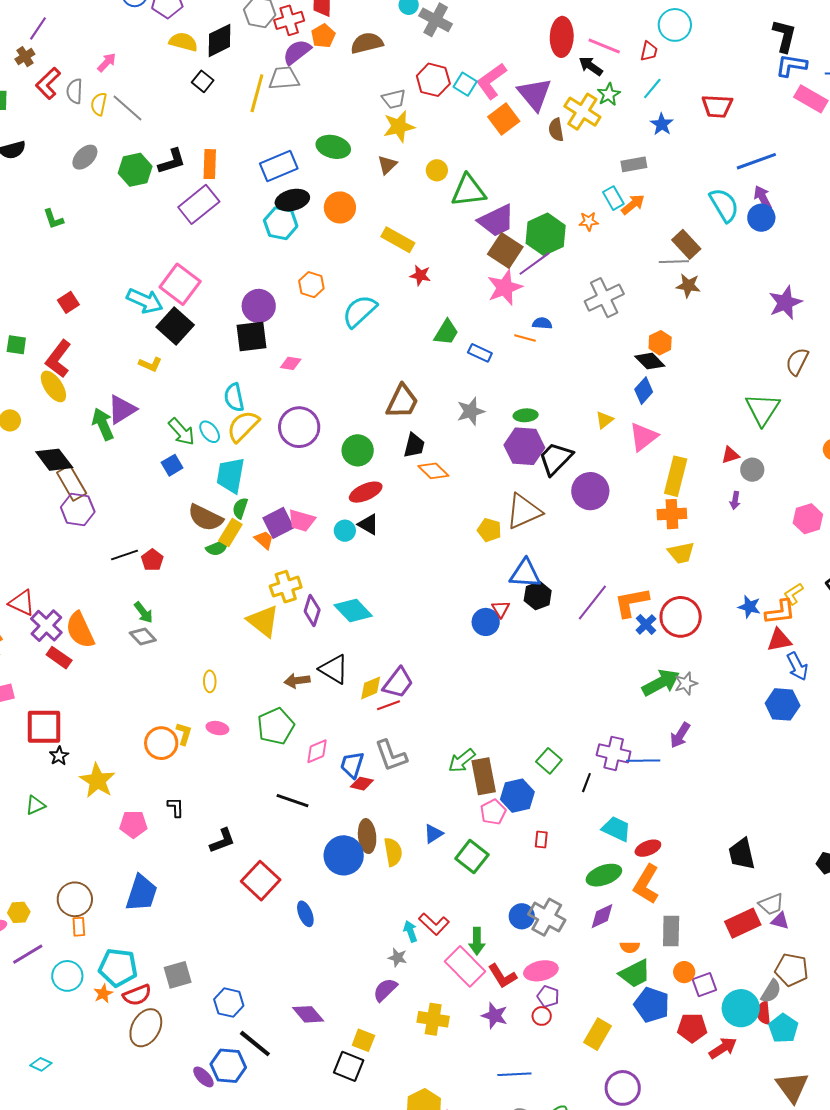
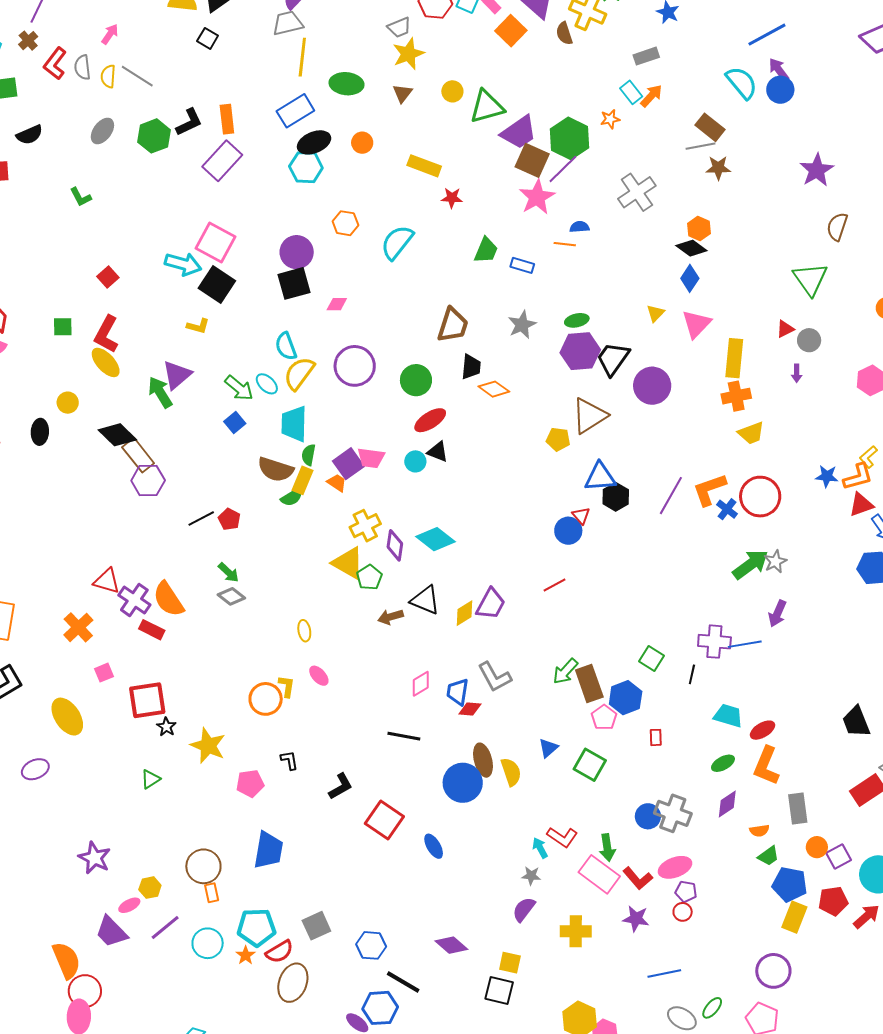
yellow line: (257, 93) -> (302, 57), moved
orange circle: (340, 207) -> (362, 143), size x0.7
red line: (388, 705) -> (554, 585), moved
green pentagon: (276, 726) -> (369, 577), moved, size x0.7
pink ellipse: (217, 728) -> (319, 676), turned 45
green ellipse: (604, 875) -> (723, 763), size x0.7
green trapezoid: (635, 974) -> (768, 856), size x0.7
yellow rectangle: (598, 1034) -> (794, 917), moved

